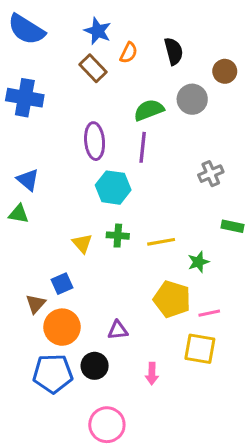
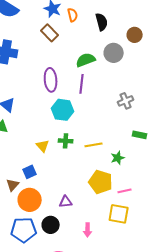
orange semicircle: (129, 53) -> (73, 15), moved, turned -40

